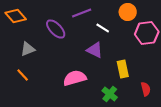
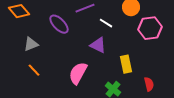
orange line: (23, 75) -> (34, 70), moved
pink semicircle: (75, 78) -> (78, 73), turned -45

